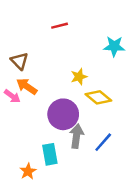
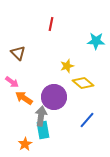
red line: (60, 26) -> (51, 24), turned -64
orange arrow: (27, 86) -> (24, 98), moved
gray arrow: (77, 136) -> (41, 116), moved

